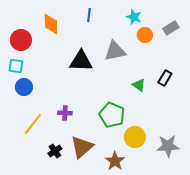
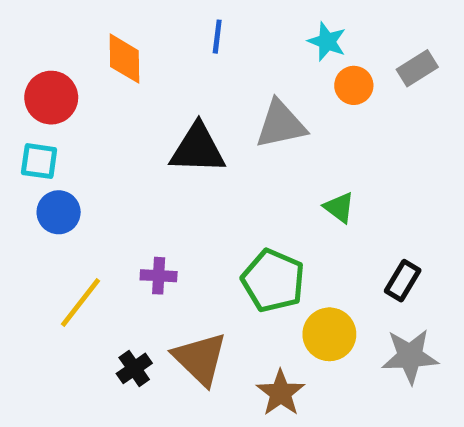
black rectangle: (165, 78) -> (403, 281), moved
brown triangle: (82, 147) -> (200, 359), turned -35

